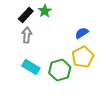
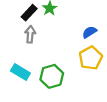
cyan rectangle: (31, 67) -> (20, 72), moved
green hexagon: (60, 70) -> (52, 76), moved

